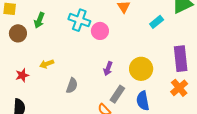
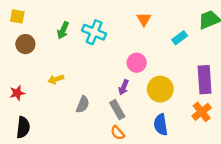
green arrow: (39, 20) -> (63, 30), moved
pink circle: (100, 31) -> (137, 63), moved
red star: (22, 75) -> (17, 93), moved
gray rectangle: (117, 94) -> (117, 110), moved, turned -66

